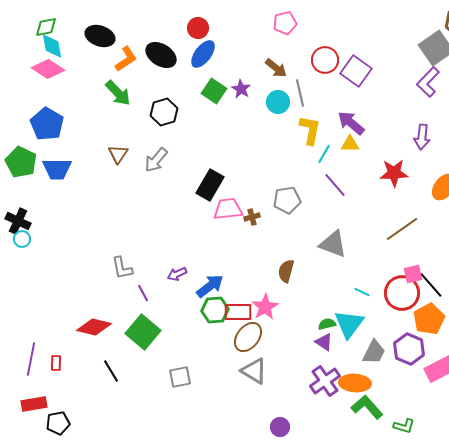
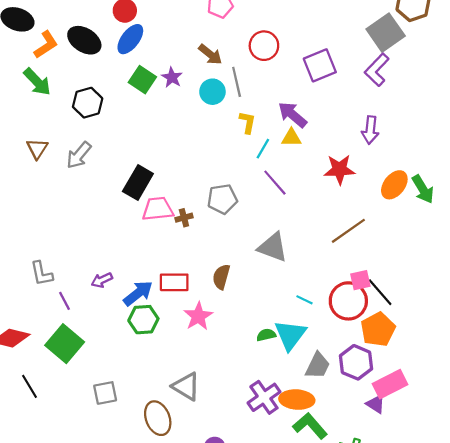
purple square: (356, 71) -> (320, 65), moved, turned 32
yellow L-shape: (310, 130) -> (248, 122), size x0.7
red rectangle: (238, 312) -> (174, 282), moved
brown ellipse: (248, 337) -> (158, 418), moved, turned -60
purple triangle: (324, 342) -> (376, 404), moved

